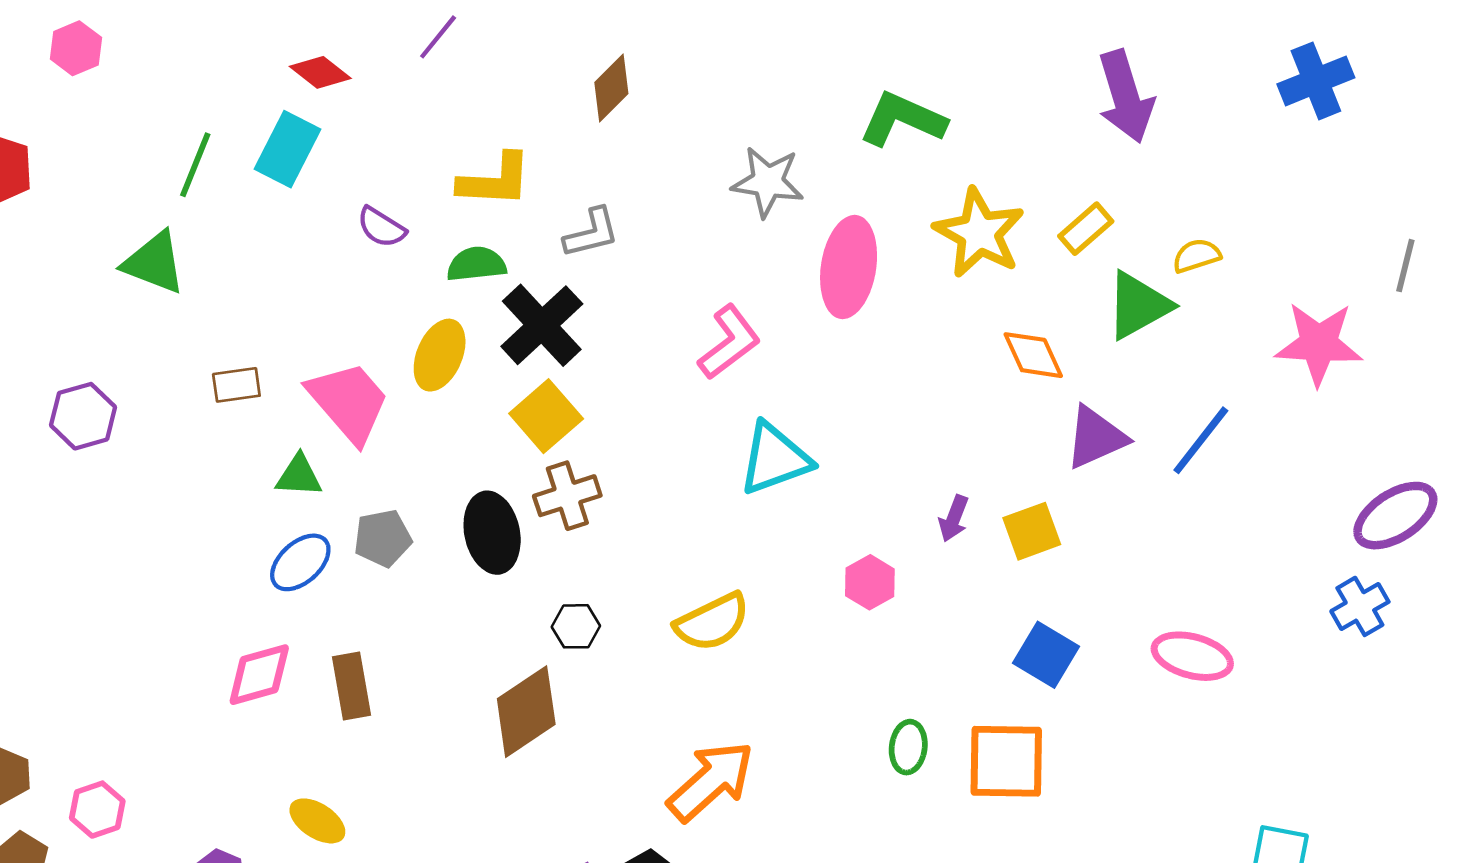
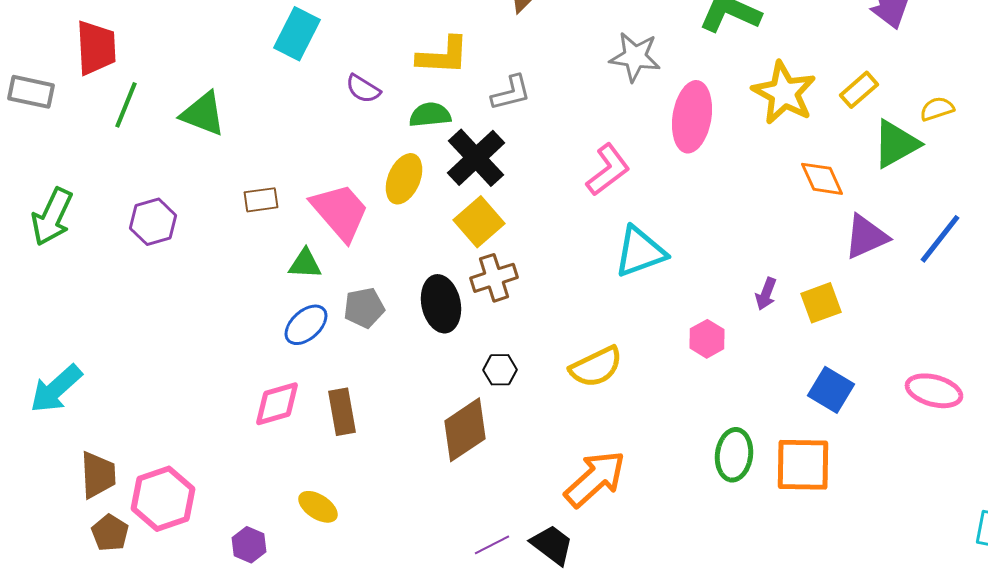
green line: (195, 165) -> (126, 105), moved
green ellipse: (908, 747) -> (734, 455), size x1.4
pink hexagon: (97, 810) -> (163, 499), size x1.6

